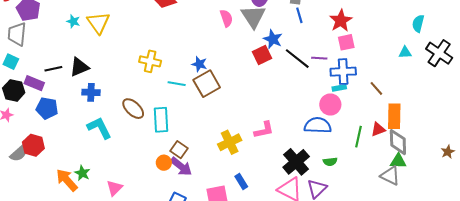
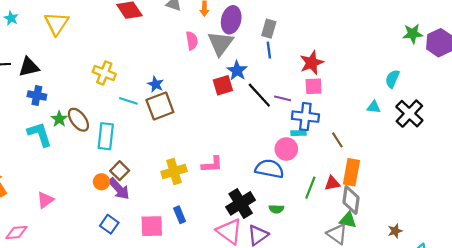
cyan star: (73, 21) -> (11, 18), moved
brown star: (448, 152) -> (395, 231), moved
green star: (82, 173) -> (59, 119), moved

